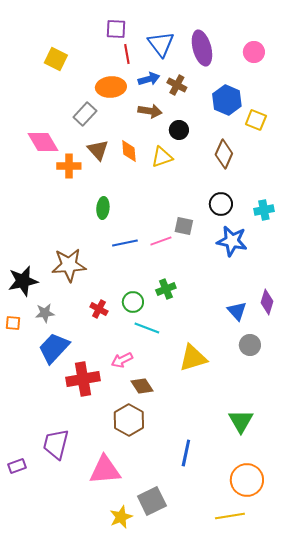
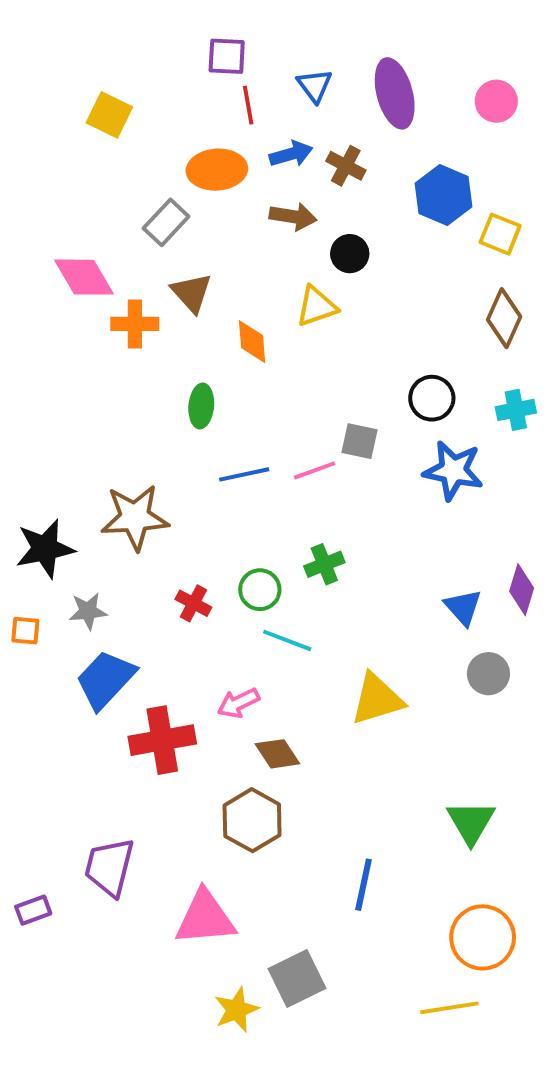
blue triangle: (161, 44) -> (315, 86), size x0.7
orange diamond: (129, 151) -> (252, 342), moved
brown diamond: (224, 154) -> (504, 318), moved

